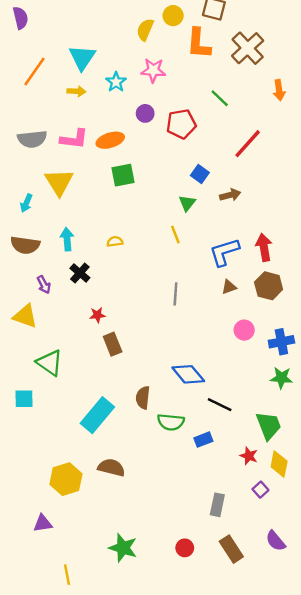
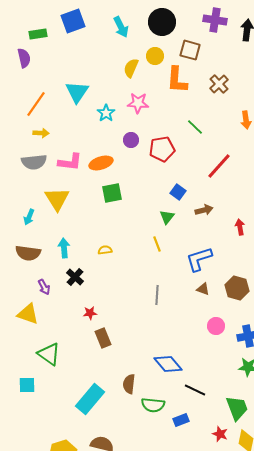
brown cross: (248, 48) -> (219, 84), size x0.7
yellow arrow: (76, 91) -> (41, 133), moved
red arrow: (264, 247) -> (240, 227), moved, size x0.7
brown triangle: (229, 287) -> (203, 289), turned 40

